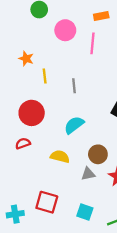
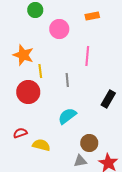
pink line: (93, 43) -> (87, 56), moved
orange star: (26, 59) -> (23, 55), size x1.5
red circle: (32, 113) -> (28, 92), moved
yellow semicircle: (60, 156) -> (41, 145), moved

